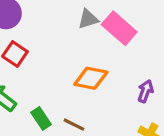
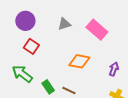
gray triangle: (88, 19) -> (64, 24), moved

